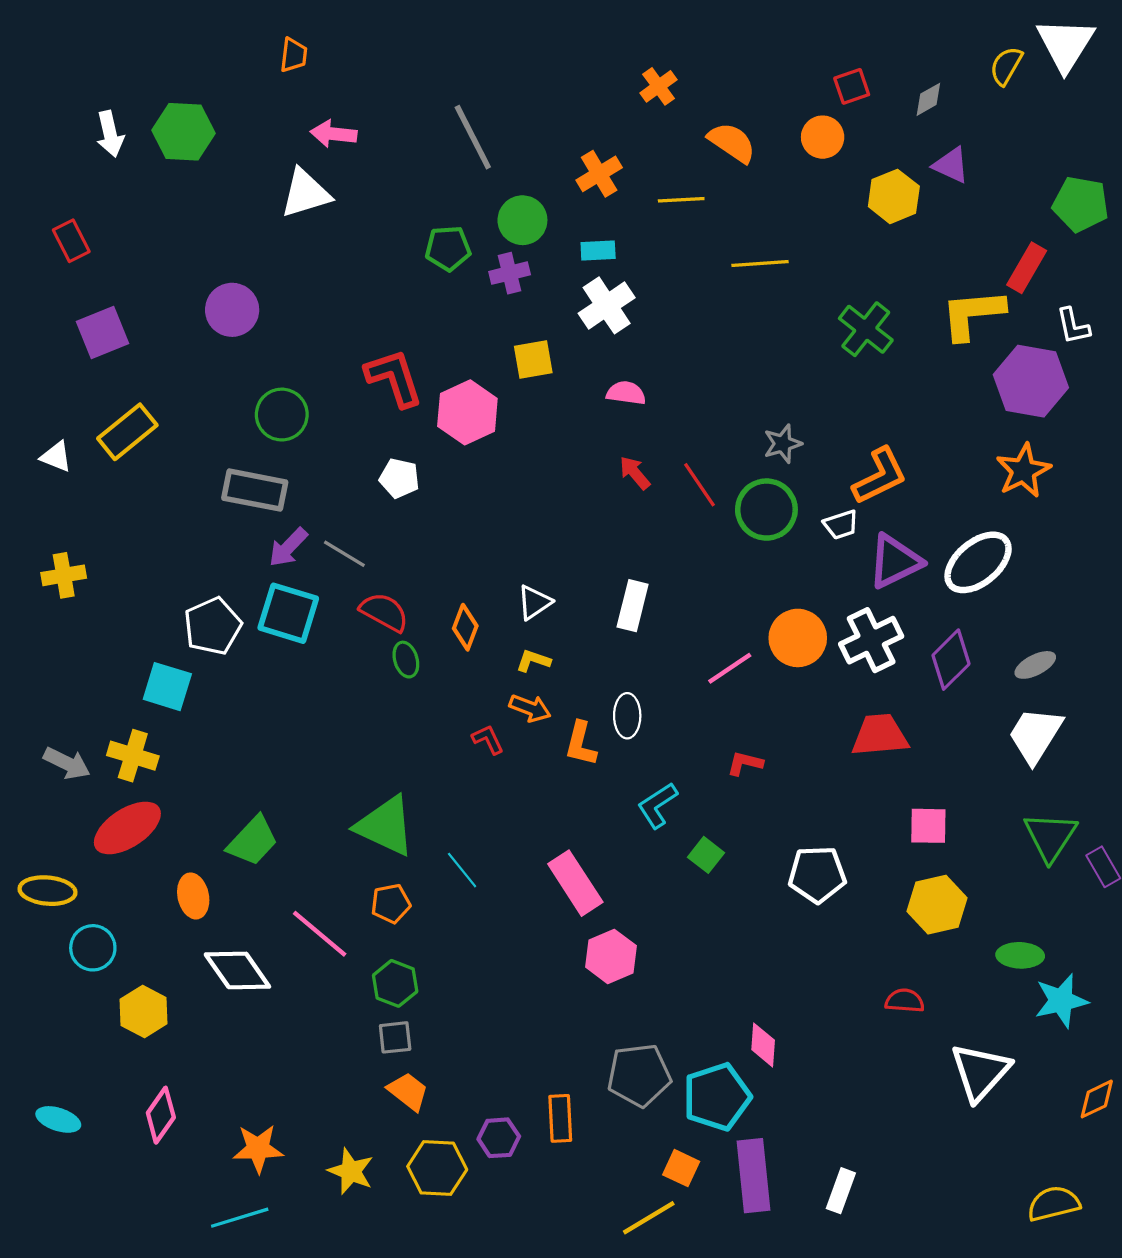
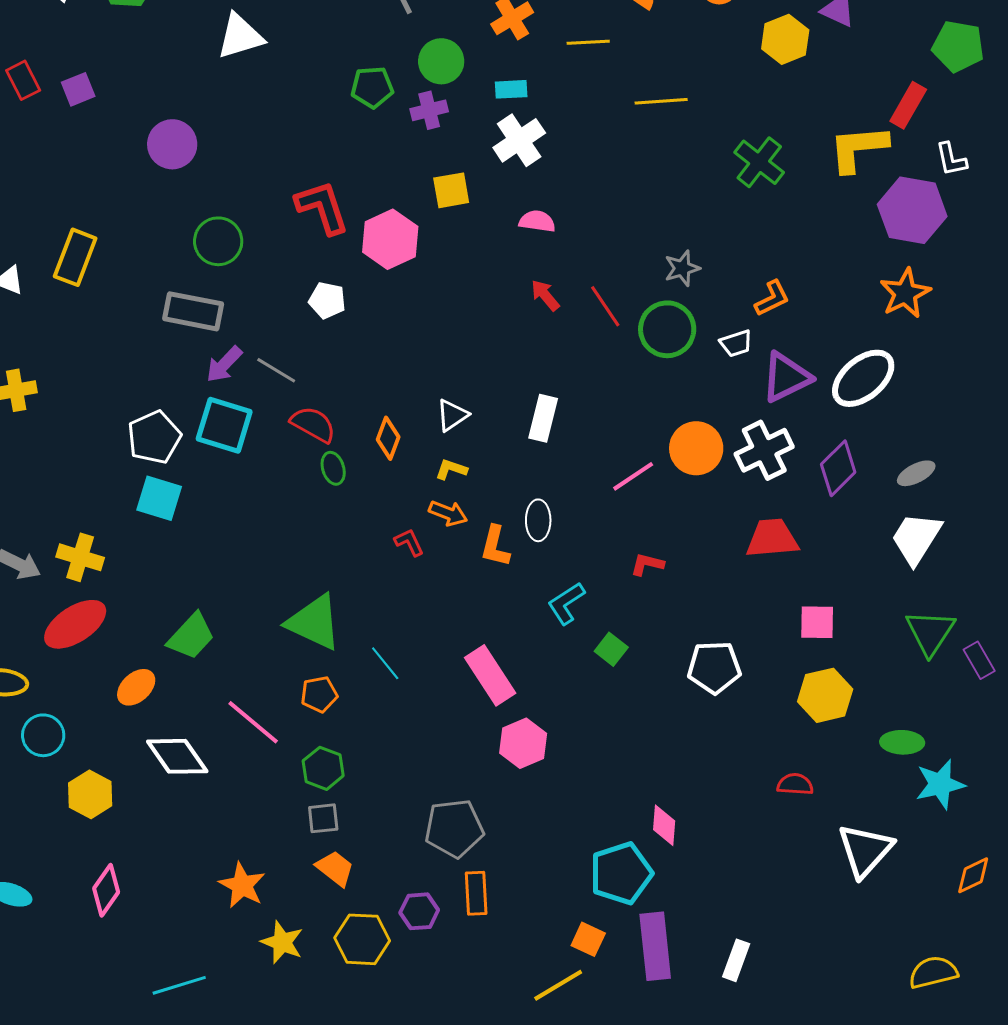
purple square: (103, 332) -> (78, 89), moved, size x0.7
yellow rectangle: (127, 432) -> (75, 257), turned -30
orange L-shape: (880, 476) -> (772, 298), size x0.7
cyan square: (167, 687) -> (159, 498), moved
orange ellipse: (193, 896) -> (136, 687), turned 60
gray pentagon: (639, 1075) -> (454, 828), moved
orange star: (258, 1149) -> (242, 885), moved, turned 30

